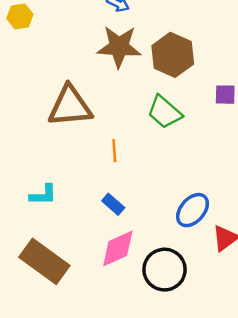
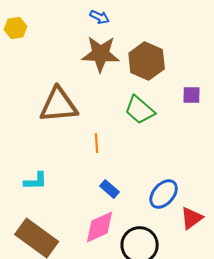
blue rectangle: (113, 204) -> (110, 189), moved

